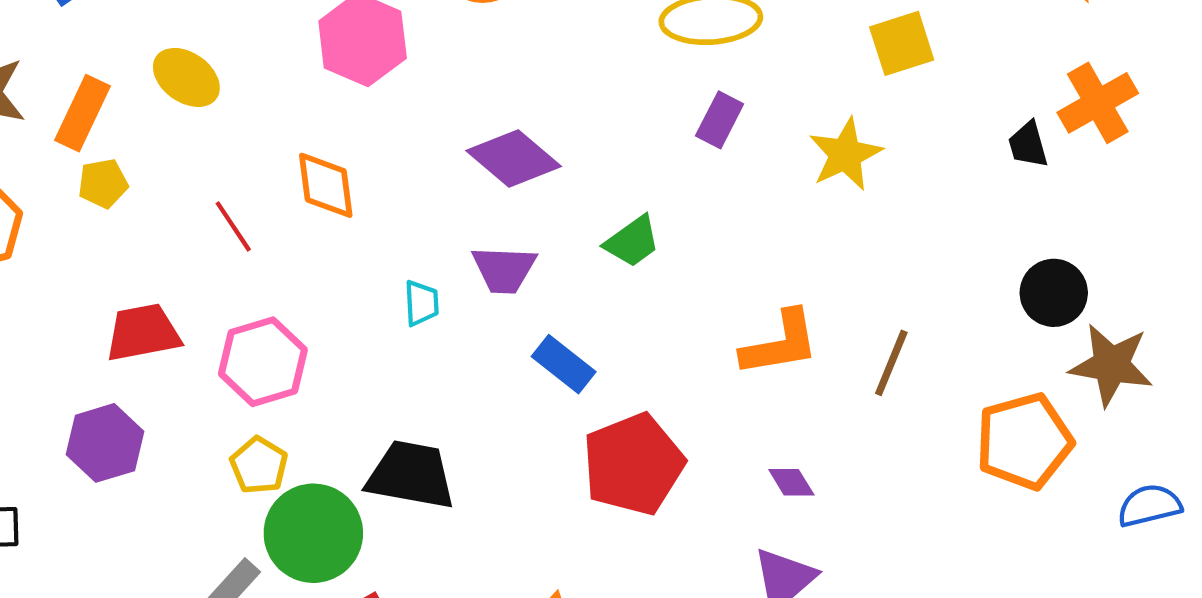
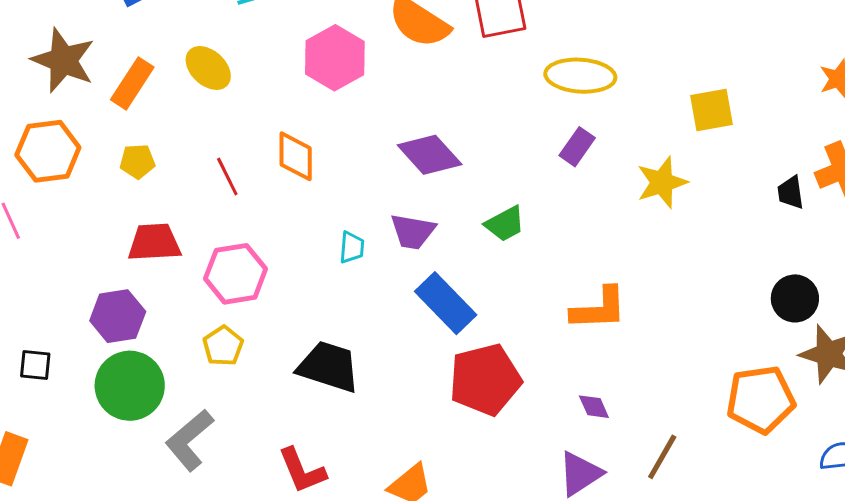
yellow pentagon: (103, 183) -> (137, 161), moved
brown line: (891, 363) -> (662, 457), moved
blue rectangle: (564, 364) -> (446, 303), size x1.4
green circle: (313, 533) -> (130, 386), moved

